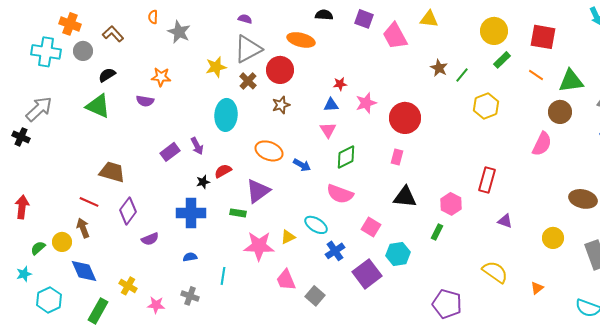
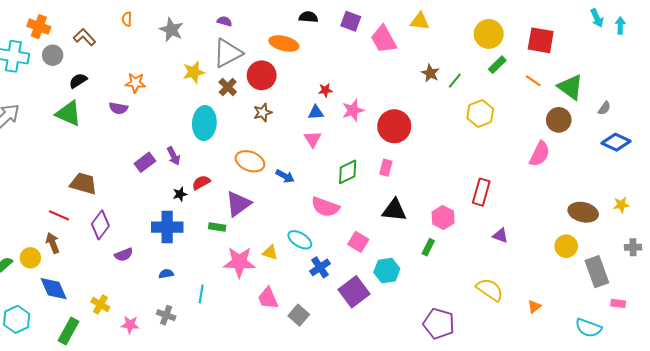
gray star: (179, 32) -> (171, 30), moved
green triangle: (571, 81) -> (570, 87), turned 44
green diamond: (346, 157) -> (348, 172), moved
yellow triangle: (288, 237) -> (270, 253), turned 42
yellow circle: (553, 238) -> (566, 246), moved

